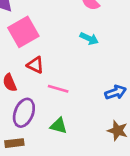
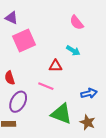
red triangle: (35, 65) -> (55, 66), moved, turned -32
green triangle: (59, 126) -> (61, 114), moved, size x1.6

